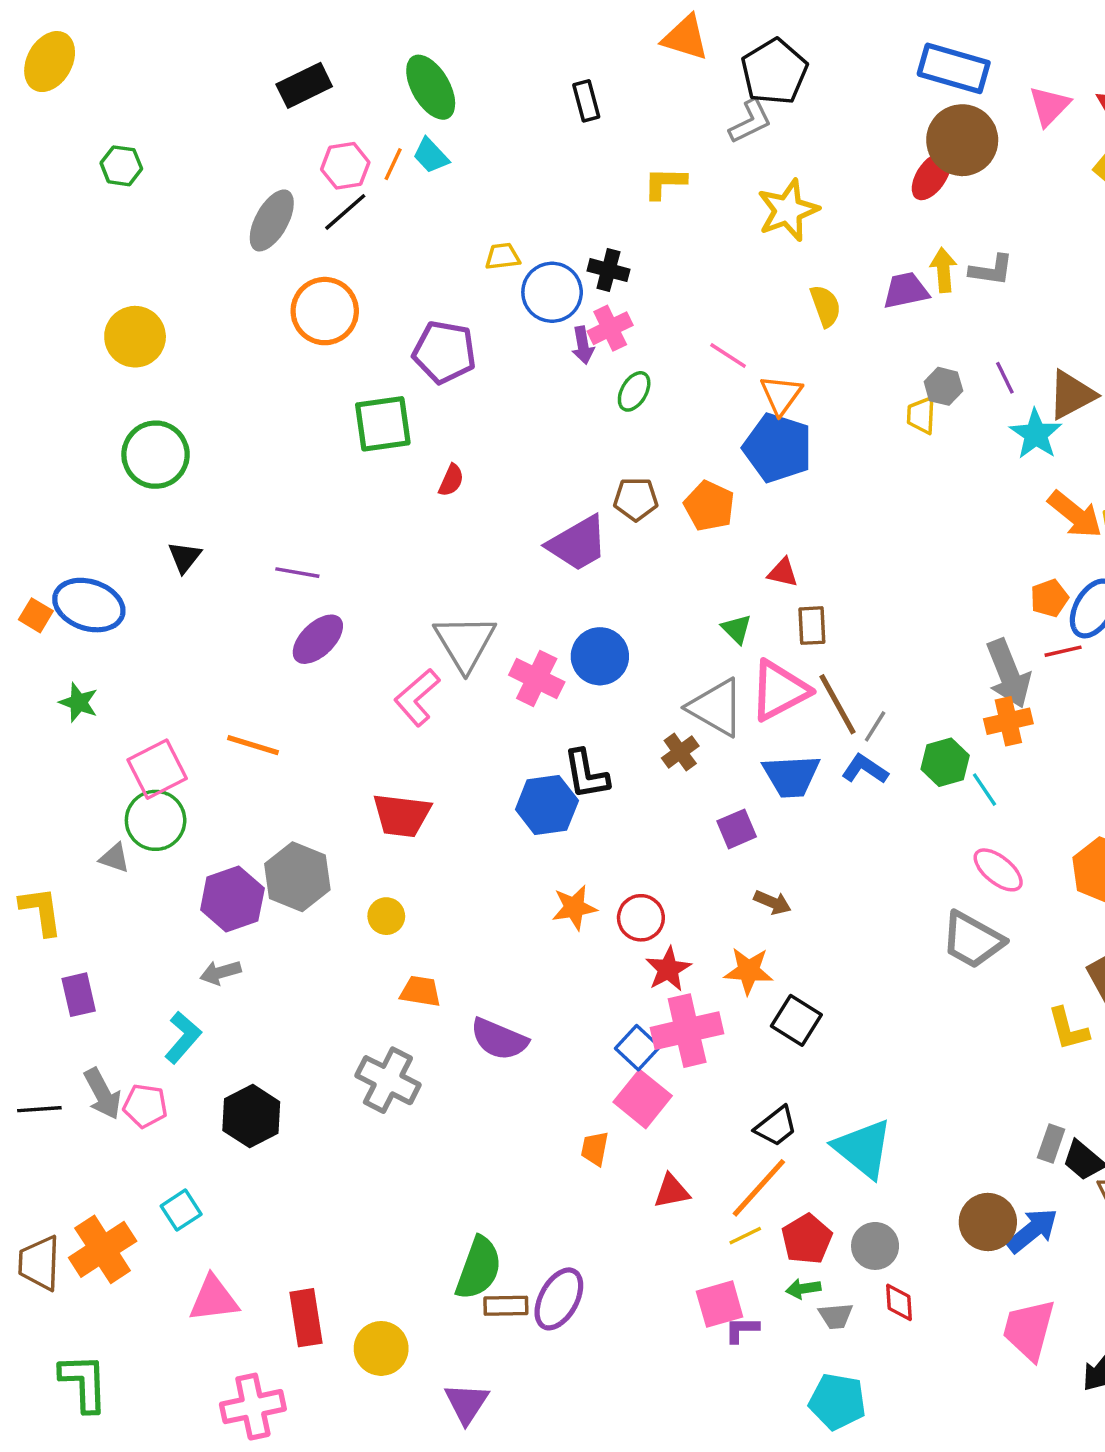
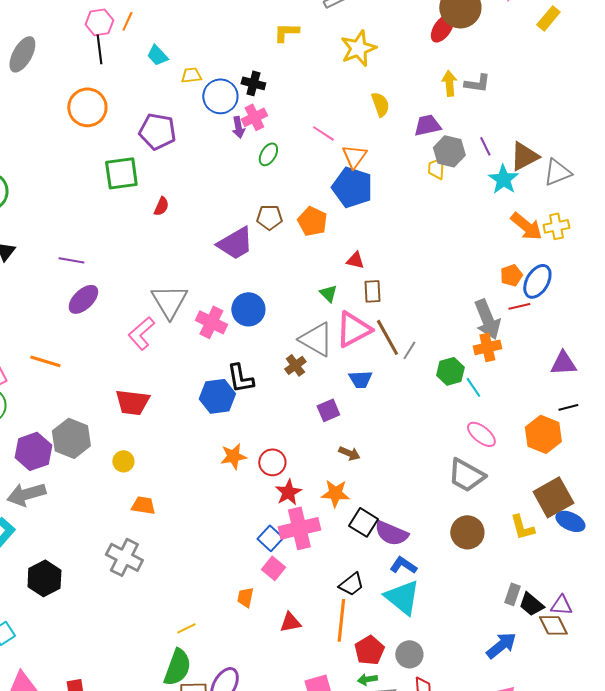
cyan trapezoid: (431, 156) -> (157, 55), moved
black line: (345, 212) -> (99, 49), turned -56
gray ellipse: (272, 220) -> (22, 54), moved
purple trapezoid: (906, 291) -> (427, 125), moved
gray hexagon: (943, 386) -> (449, 151), size x1.4
blue L-shape: (865, 769) -> (403, 565), moved
blue trapezoid: (791, 776) -> (360, 379), size x0.7
gray arrow: (220, 972) -> (26, 494), size x1.6
purple semicircle: (499, 1039) -> (391, 533), moved
pink square: (643, 1099) -> (273, 568), size x0.7
orange line: (759, 1188) -> (341, 620), turned -36
brown circle: (988, 1222) -> (467, 532), moved
yellow line: (745, 1236) -> (186, 628), moved

